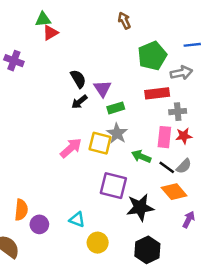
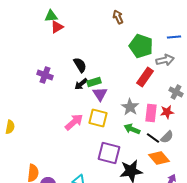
green pentagon: (152, 56) -> (141, 46), turned -30
purple cross: (14, 61) -> (45, 75), moved
purple triangle: (102, 89) -> (100, 94), moved
red rectangle: (157, 93) -> (145, 77), turned -48
green rectangle: (116, 108) -> (94, 82), moved
gray cross: (178, 112) -> (176, 92), moved, turned 32
gray star: (117, 133) -> (130, 107), moved

